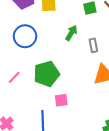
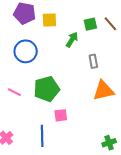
green arrow: (71, 33) -> (72, 40), moved
pink line: (14, 77) -> (14, 92), turned 72

